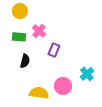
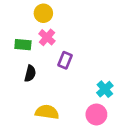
yellow circle: (20, 11) -> (43, 13), moved
pink circle: (63, 86) -> (96, 114), moved

